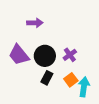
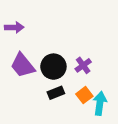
purple arrow: (35, 23) -> (14, 27), moved
black rectangle: (47, 78) -> (56, 93), turned 40

